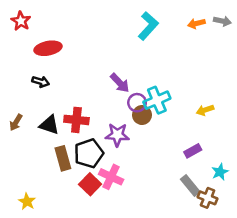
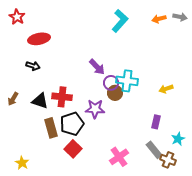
cyan cross: (157, 100) -> (127, 81), turned 30
purple rectangle: (193, 151) -> (156, 122), turned -48
pink cross: (111, 177) -> (119, 157), moved, turned 30

